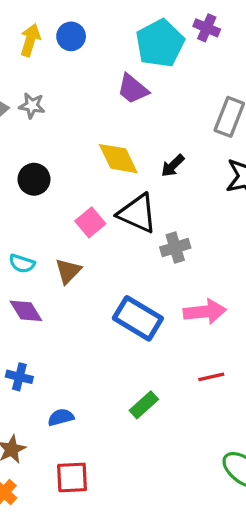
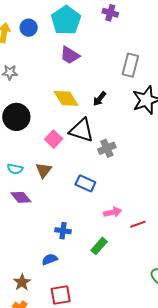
cyan pentagon: (160, 43) -> (66, 20), moved
black circle: (34, 179) -> (16, 117), size x1.4
pink arrow: (205, 312) -> (113, 212), moved, size x0.7
blue rectangle: (138, 318) -> (85, 183), moved, size x0.7
blue cross: (19, 377) -> (63, 231), moved

